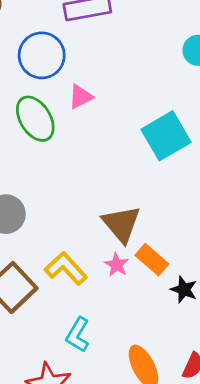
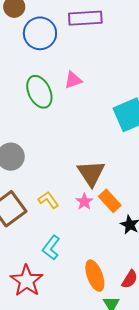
blue circle: (42, 55) -> (40, 33), moved
yellow L-shape: (66, 268) -> (48, 200), size x0.7

